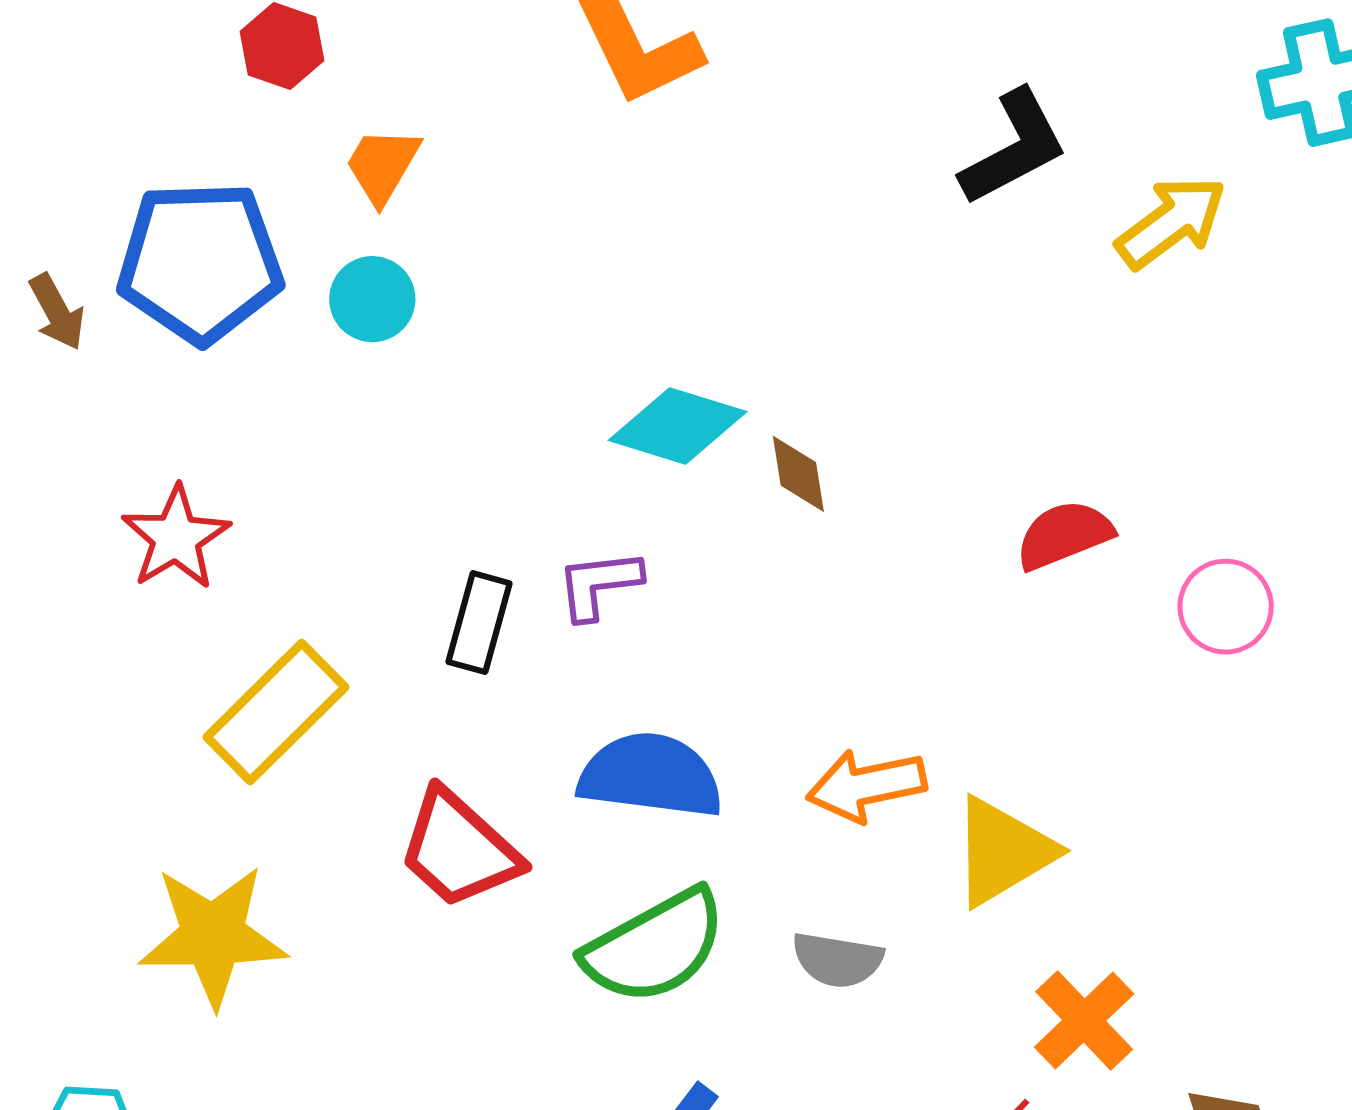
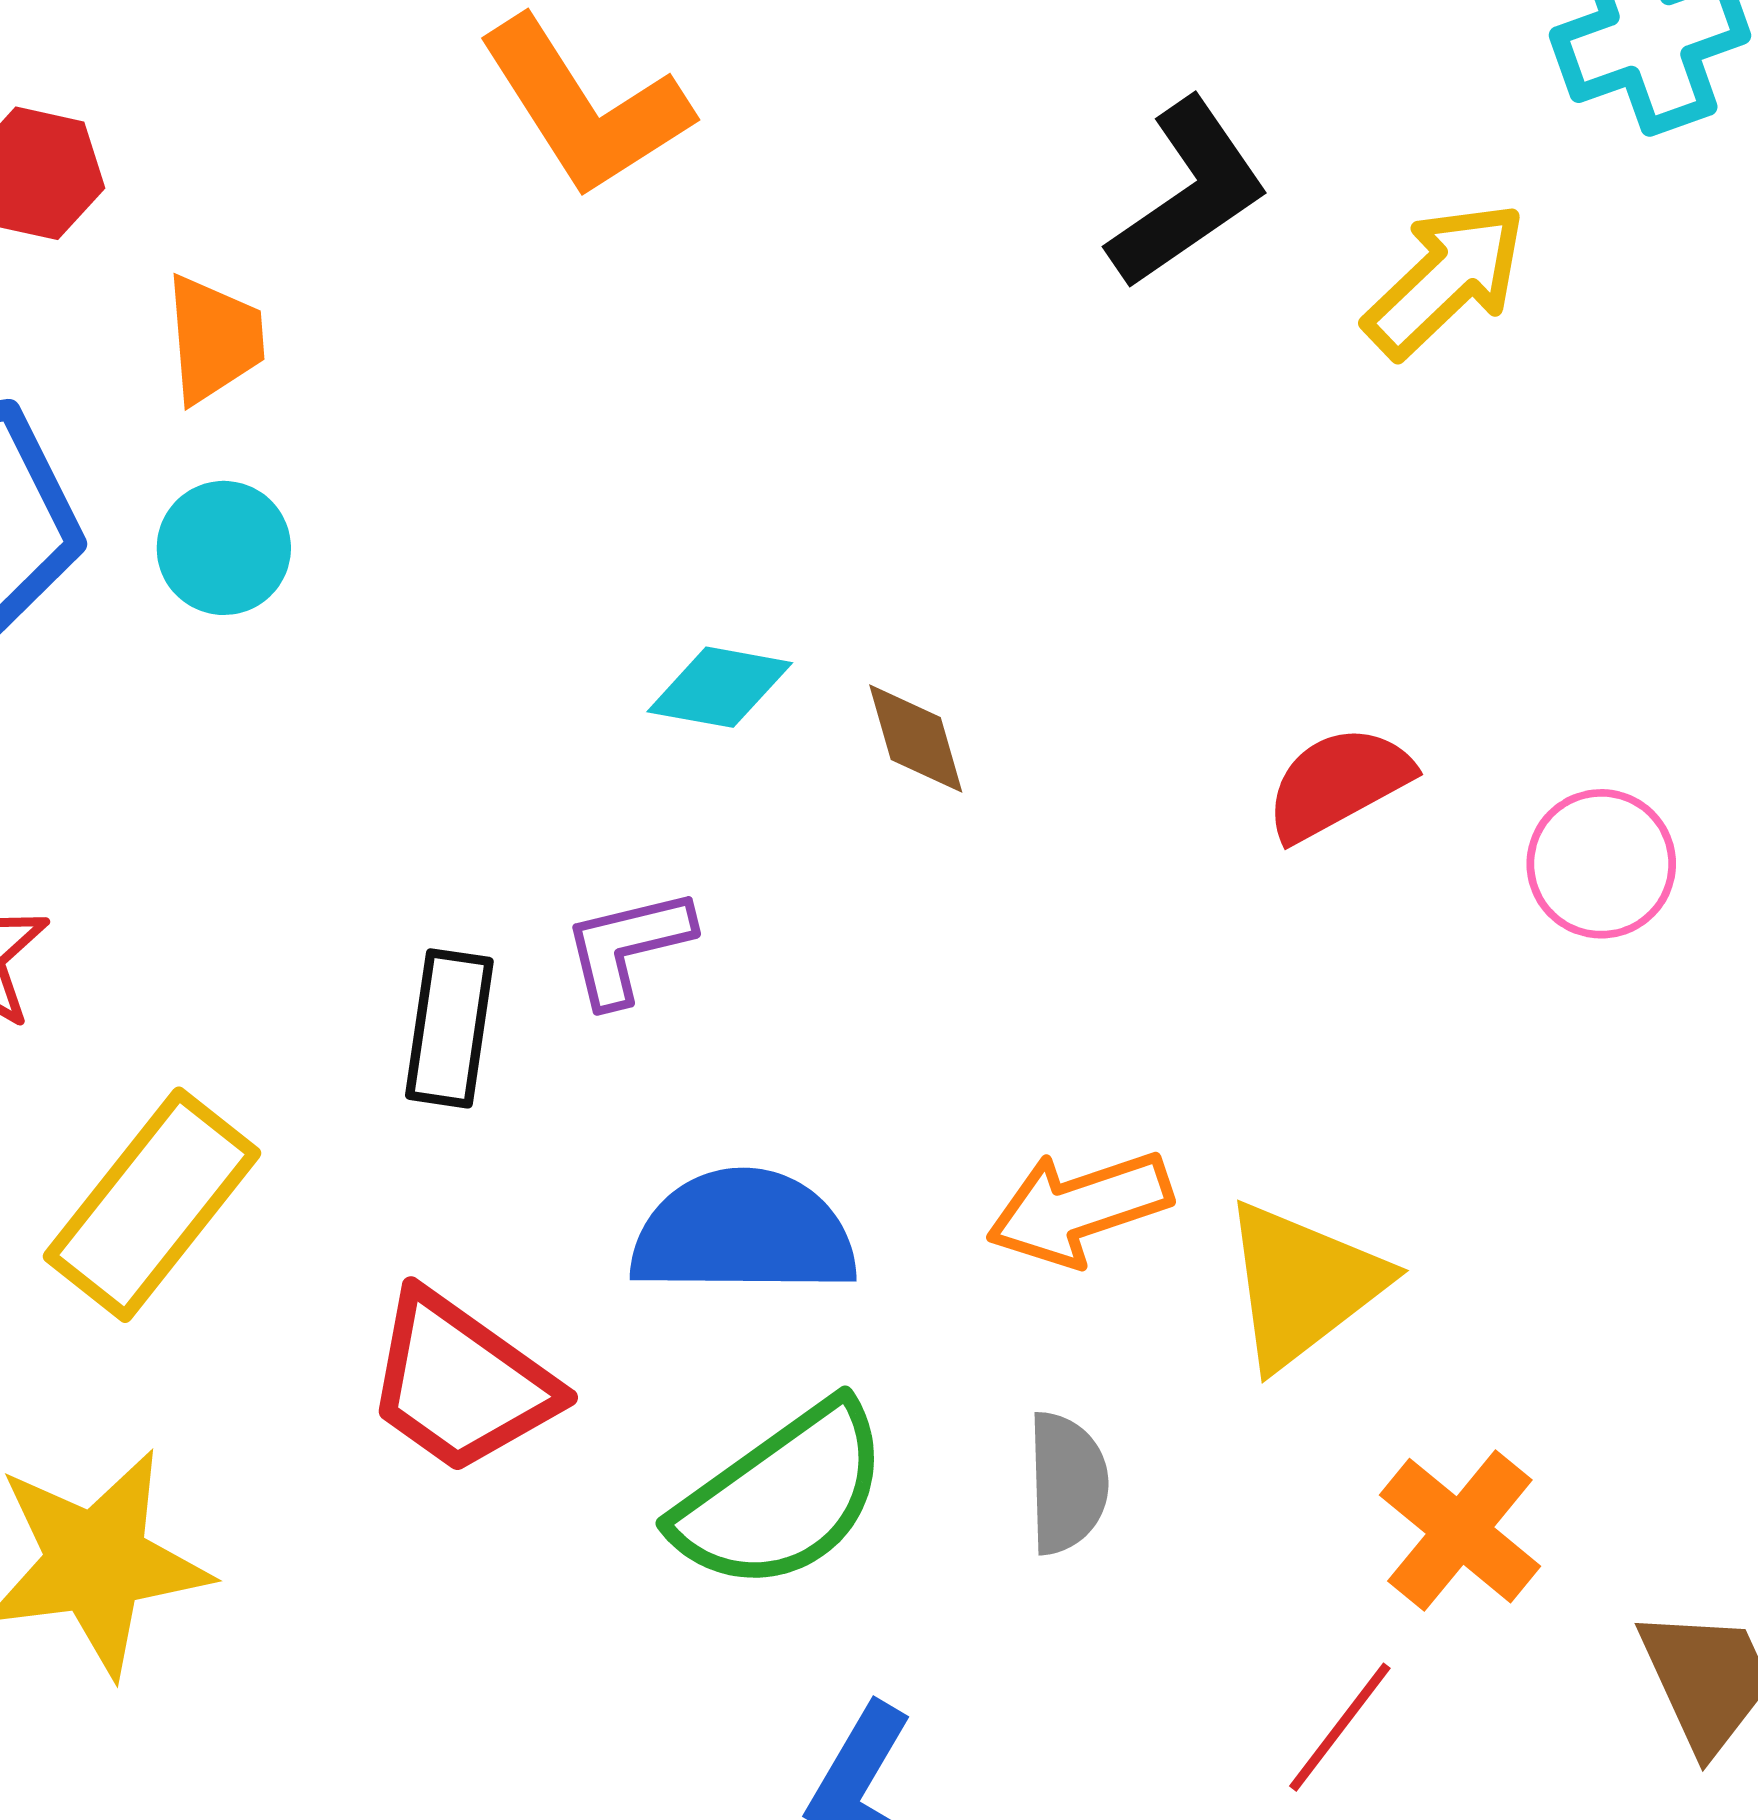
orange trapezoid: (382, 165) -> (214, 339), turned 152
cyan diamond: (678, 426) -> (720, 687), size x0.7
gray semicircle: (837, 960) -> (1067, 1483), turned -94

